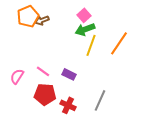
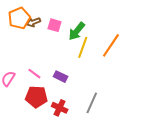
pink square: (84, 15) -> (55, 25), moved, turned -32
green arrow: (85, 29) -> (77, 31), turned -30

